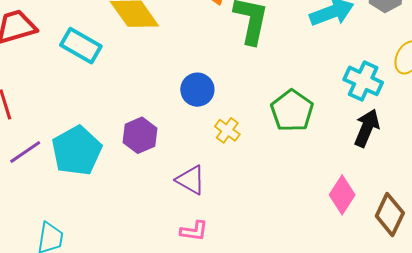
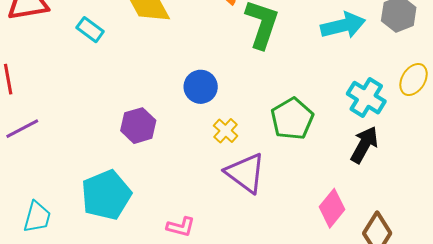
cyan rectangle: (81, 46) -> (90, 30), size x0.7
cyan pentagon: (77, 151) -> (106, 195), moved
purple triangle: (191, 180) -> (245, 173), moved, size x1.4

